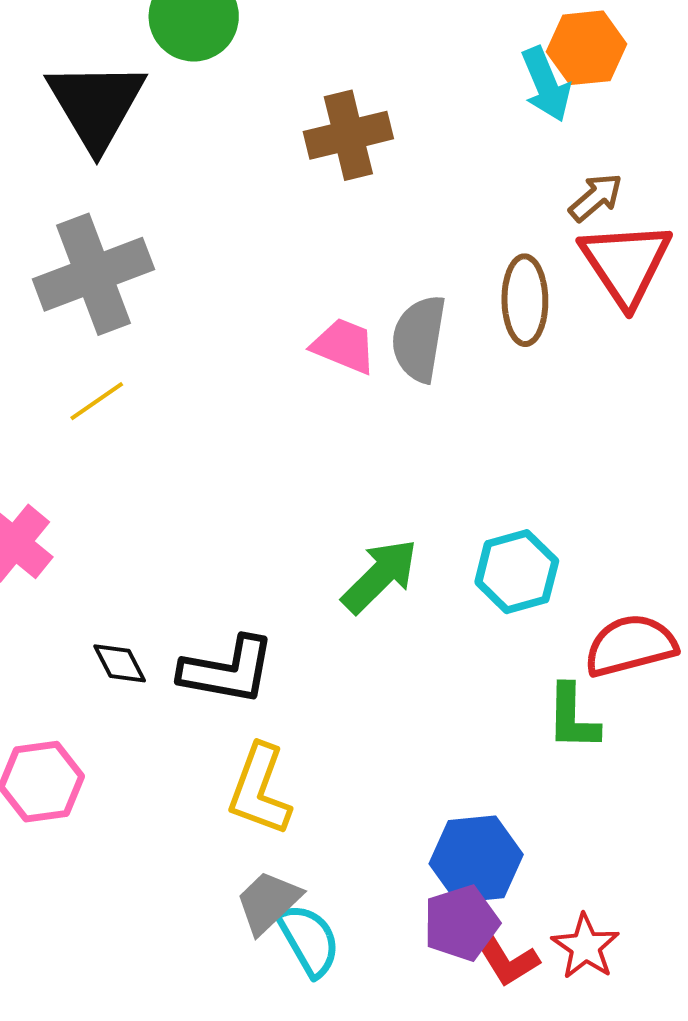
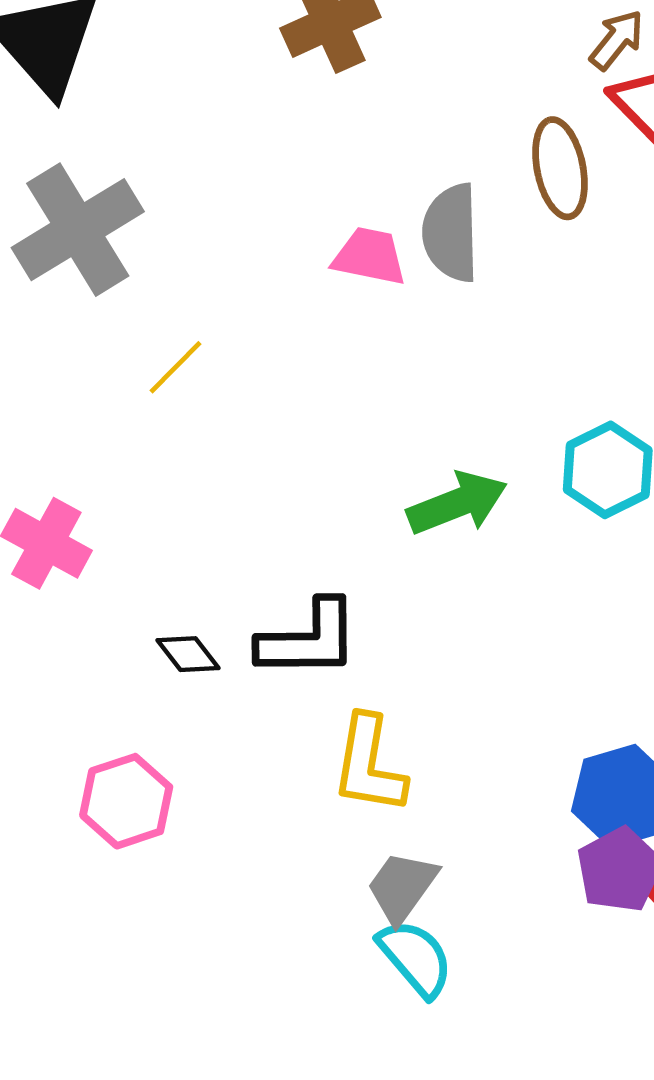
yellow line: (97, 401) -> (176, 367), moved
green arrow: (380, 576) -> (457, 503), turned 34
cyan semicircle: (309, 940) -> (415, 958), moved

